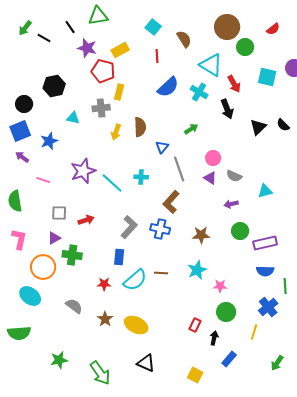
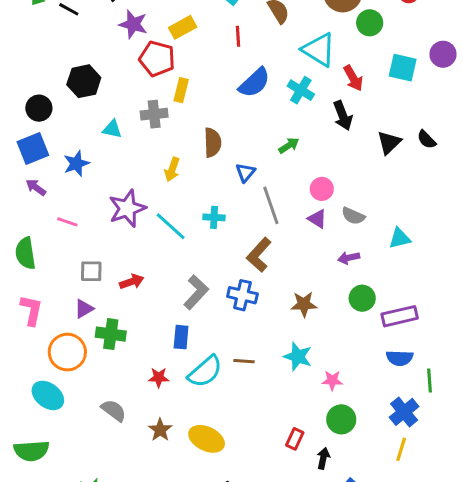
yellow arrow: (116, 132) -> (172, 169), moved
cyan star: (197, 270) -> (298, 357), turned -30
yellow line: (254, 332) -> (401, 449), moved

